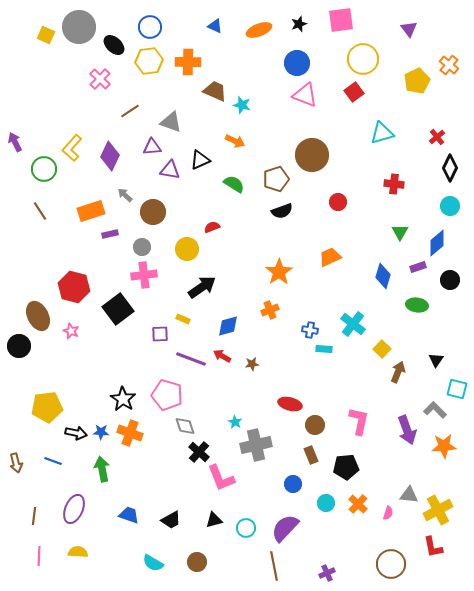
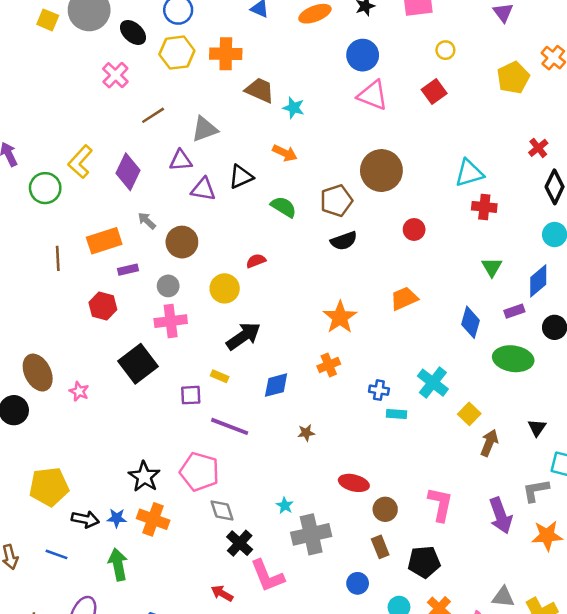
yellow circle: (363, 59) -> (445, 50), size x0.5
gray triangle: (171, 122) -> (205, 129), turned -40
cyan triangle: (382, 133) -> (469, 173), moved
brown line: (40, 211) -> (58, 258), moved, turned 30
red hexagon: (74, 287) -> (103, 306), moved, size x0.7
green ellipse: (417, 305) -> (513, 359), size x1.4
red arrow: (222, 356) -> (222, 593), moved
gray L-shape: (435, 410) -> (536, 490), turned -55

